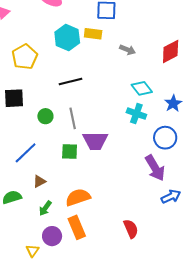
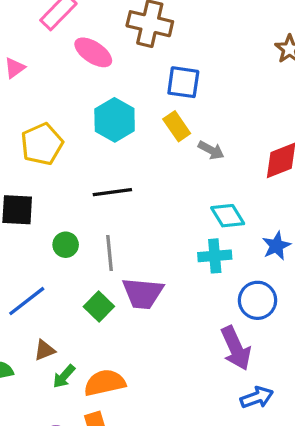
yellow rectangle: (93, 34) -> (177, 126), moved, turned 42
cyan cross: (136, 114) -> (215, 256), turned -30
green square: (70, 152) -> (99, 307), turned 36
green arrow: (45, 208) -> (64, 376), moved

